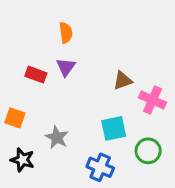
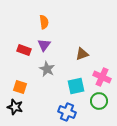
pink cross: (153, 100) -> (102, 77), moved
orange square: (15, 118) -> (20, 87), moved
gray star: (57, 137) -> (47, 69), moved

